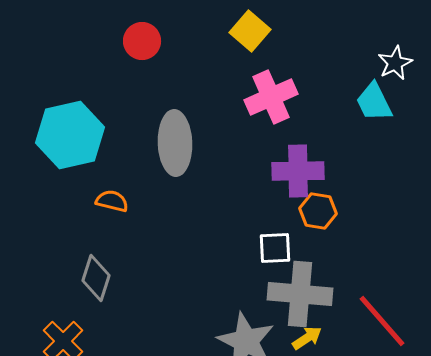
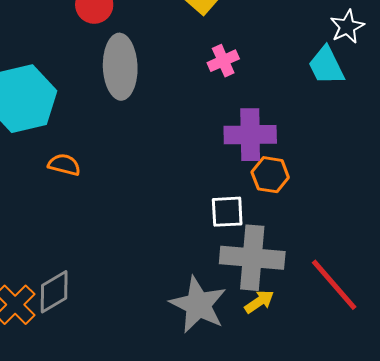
pink cross: (271, 97) -> (223, 61), size x0.6
gray ellipse: (175, 143) -> (120, 67), moved
gray diamond: (96, 278) -> (54, 292), moved, turned 42

